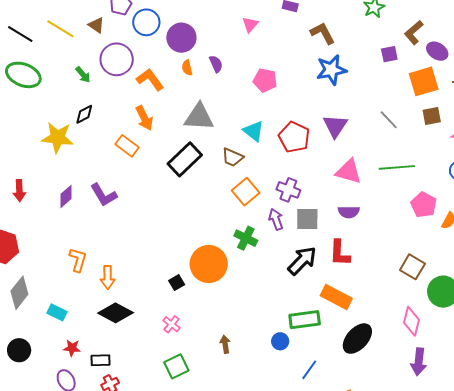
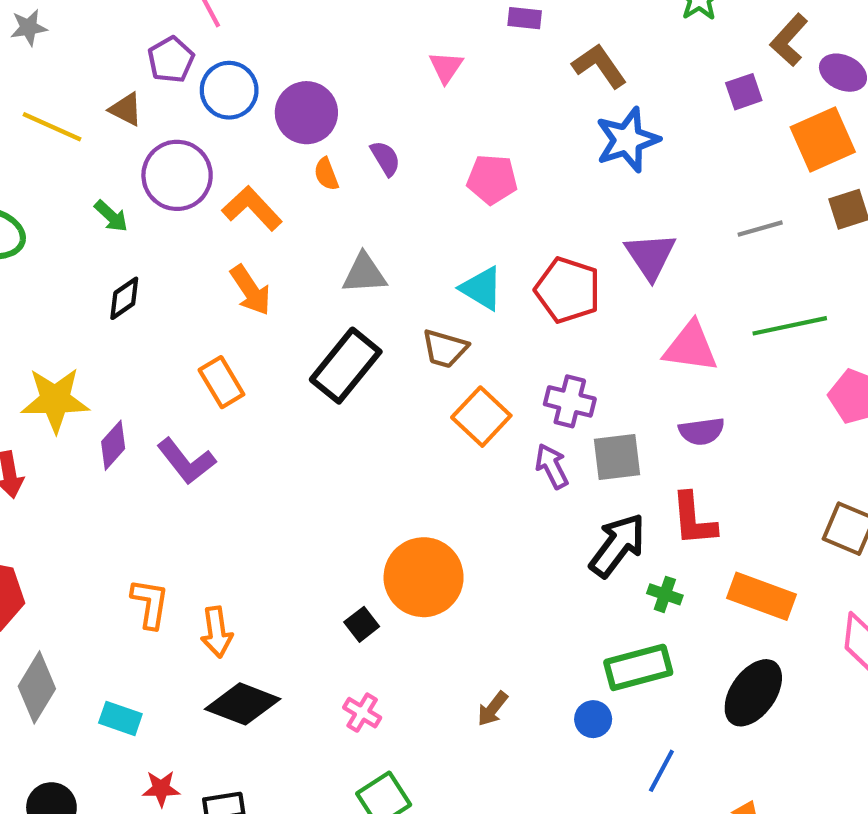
gray triangle: (199, 117) -> (364, 274), size x0.7
gray line: (389, 120) -> (760, 229), turned -55
yellow star: (58, 138) -> (55, 400), moved
orange rectangle: (127, 146) -> (221, 382), moved, turned 30
purple diamond: (66, 196) -> (113, 445), moved
green cross: (246, 238) -> (665, 594), moved, size x0.7
orange rectangle: (336, 297) -> (761, 596), moved
brown arrow: (225, 344) -> (492, 709), moved, turned -126

